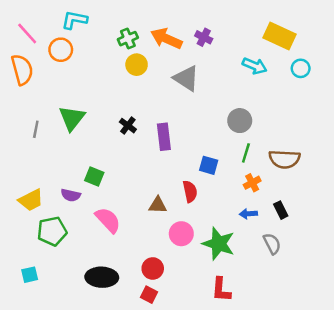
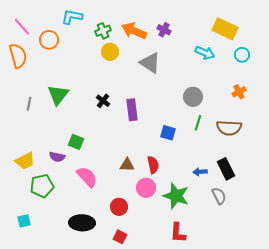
cyan L-shape: (74, 20) -> (72, 17), moved
orange cross: (252, 183) -> (239, 92), moved
red semicircle: (190, 191) -> (153, 165), moved
black rectangle: (281, 210) -> (226, 169), size x1.5
red circle: (153, 268) -> (119, 207), moved

